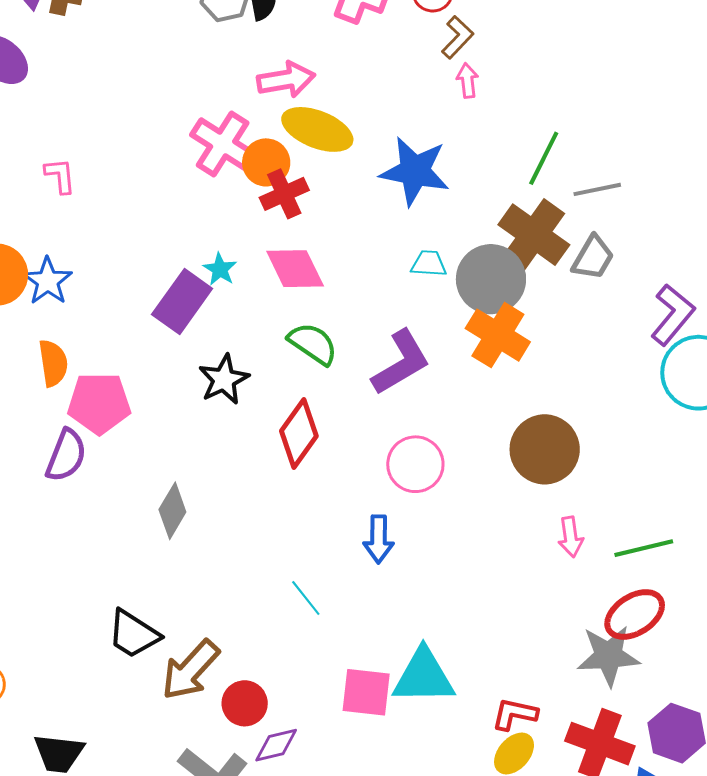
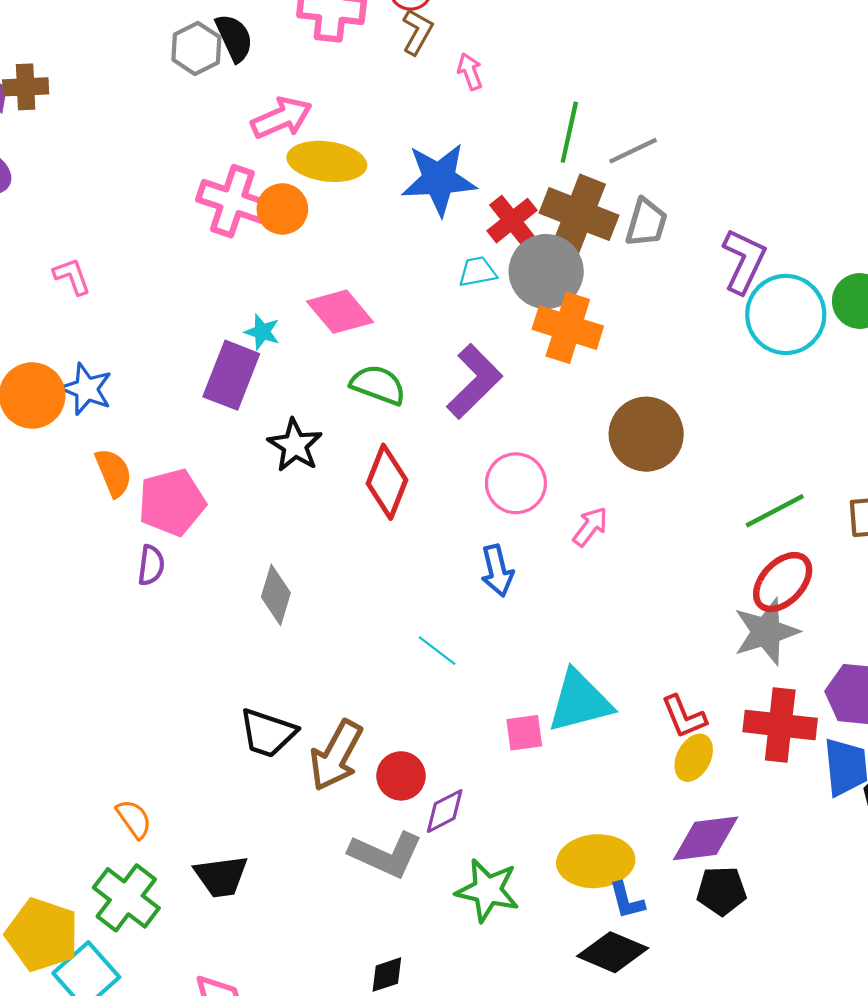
brown L-shape: (457, 37) -> (417, 32), moved
red cross: (284, 194) -> (512, 221), moved
purple semicircle: (66, 455) -> (151, 565), size x0.7
pink arrow: (571, 537) -> (590, 527), moved, turned -120
pink square: (366, 692) -> (524, 733), size x0.7
red L-shape: (515, 714) -> (684, 717), turned -111

